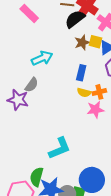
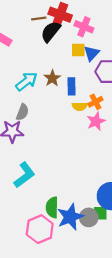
brown star: (82, 43) -> (52, 78), moved
cyan L-shape: (60, 148) -> (24, 175), moved

